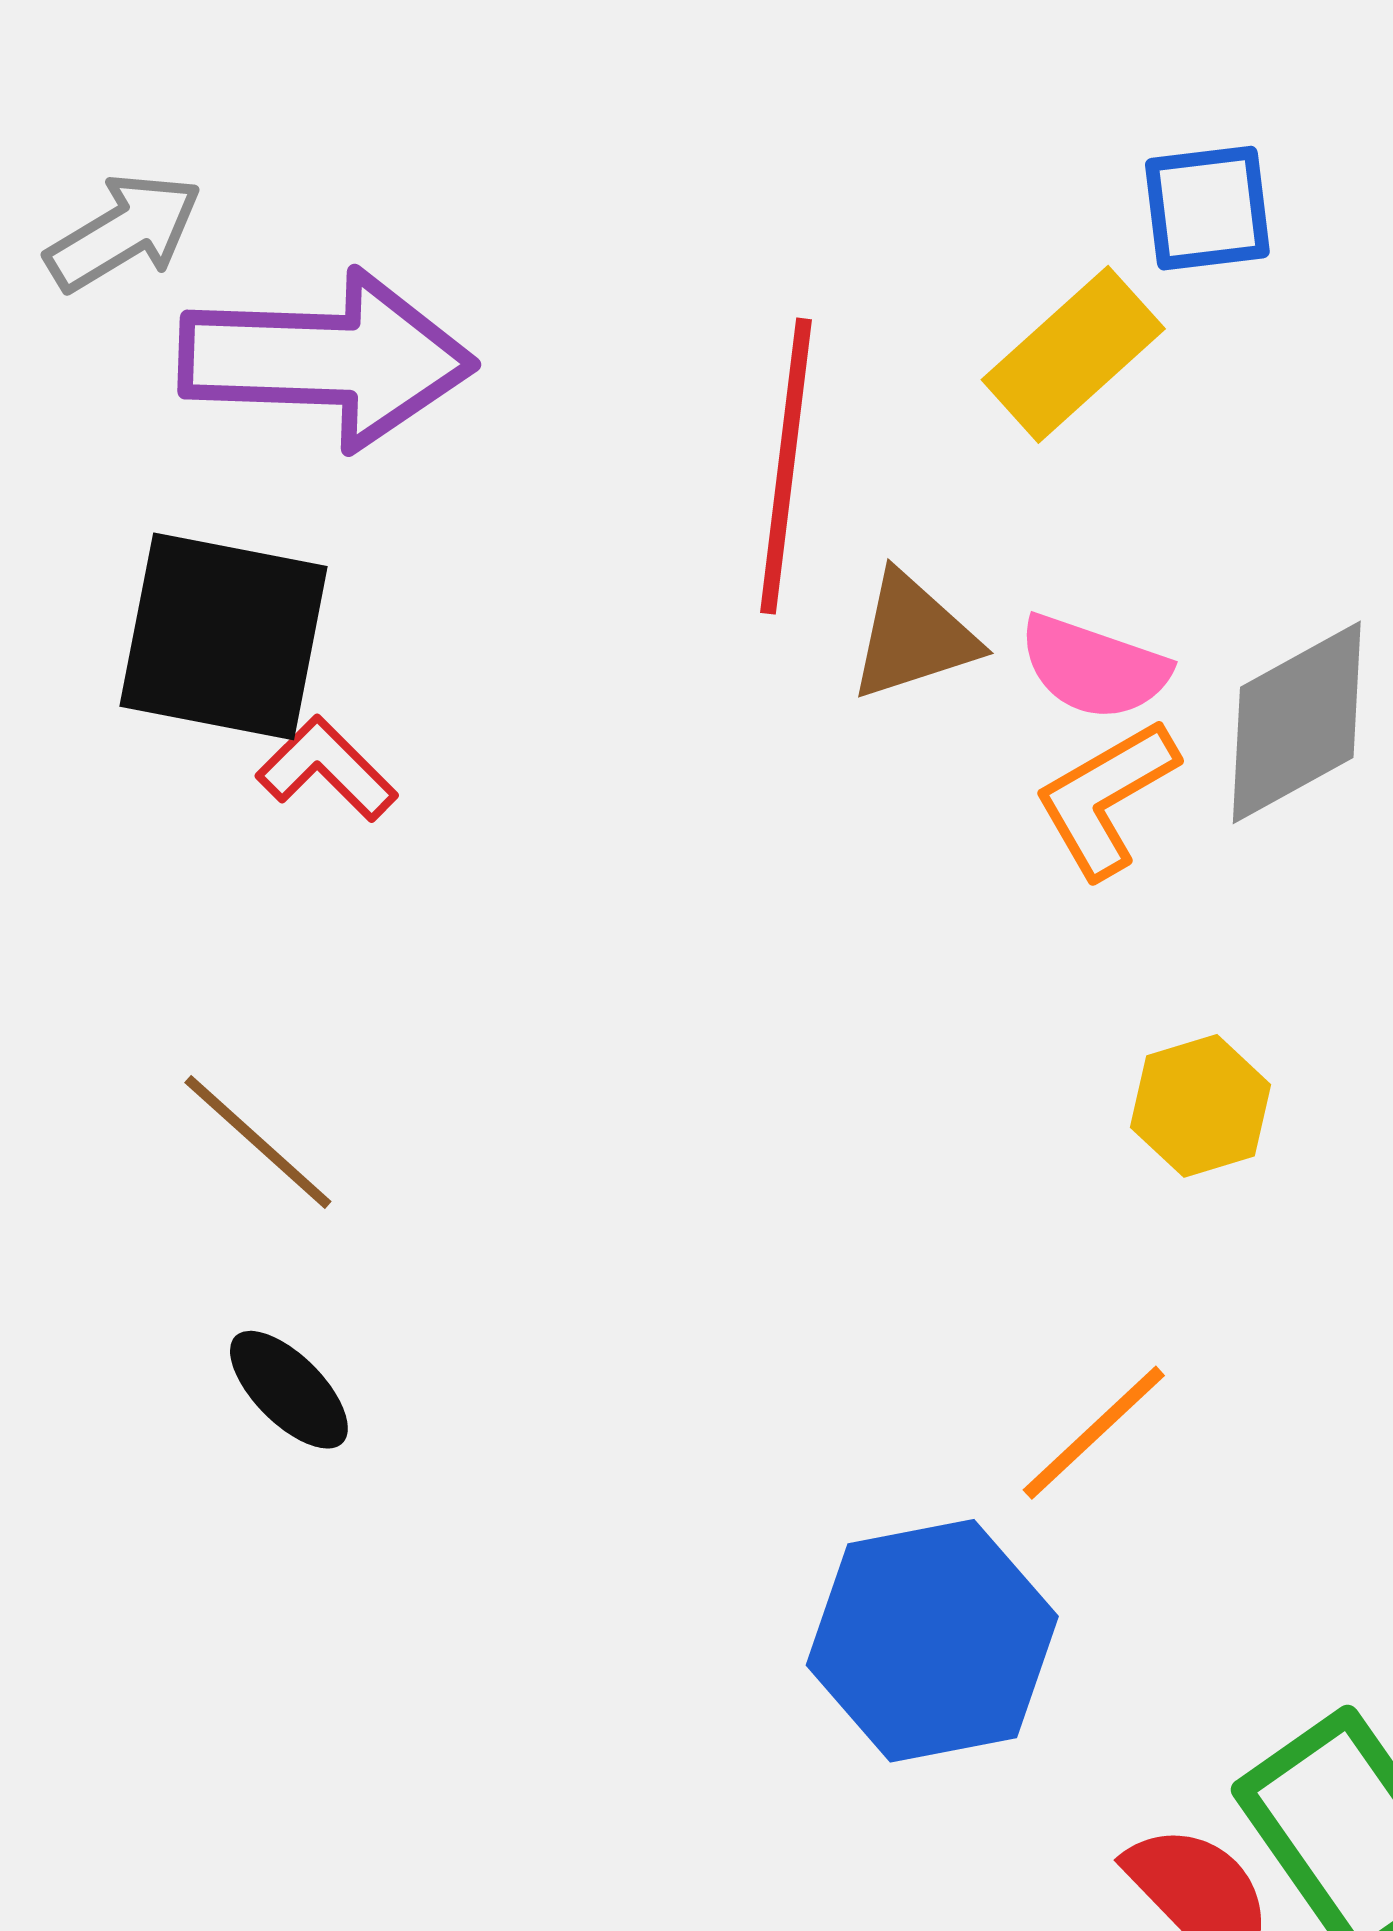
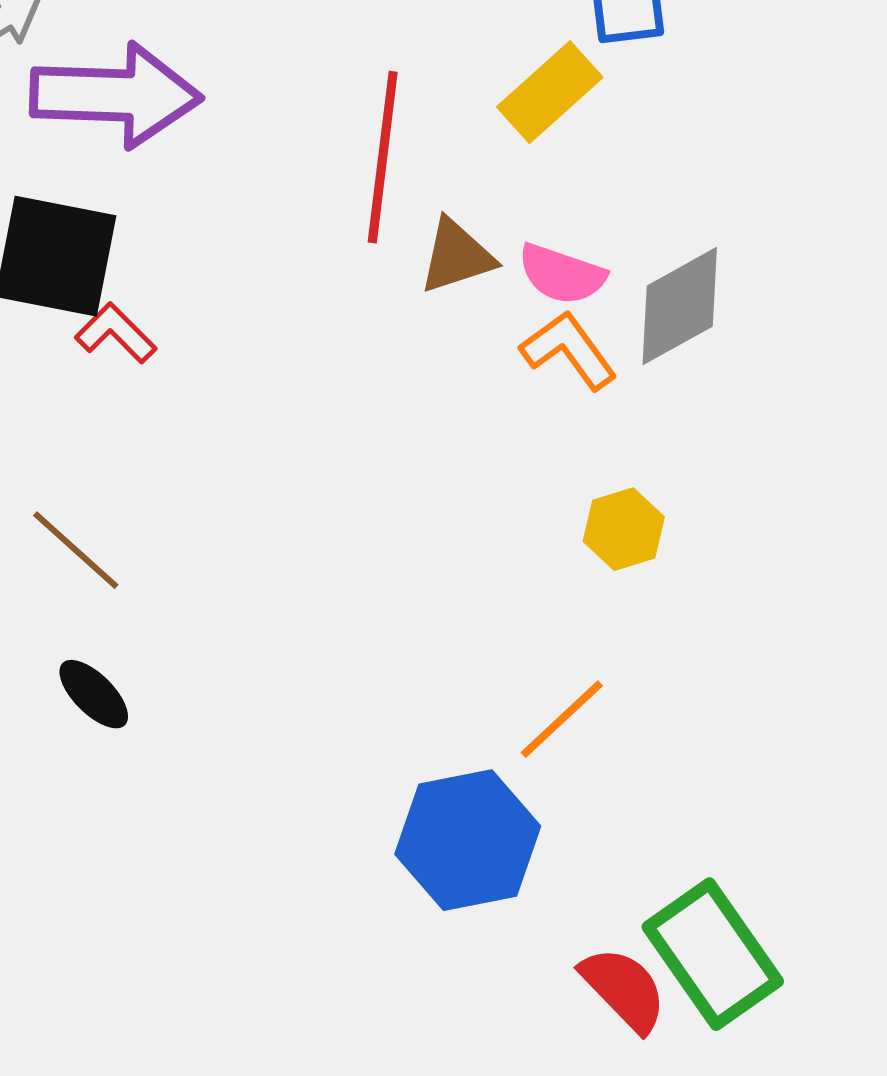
orange L-shape: (1106, 798) -> (569, 350), turned 84

